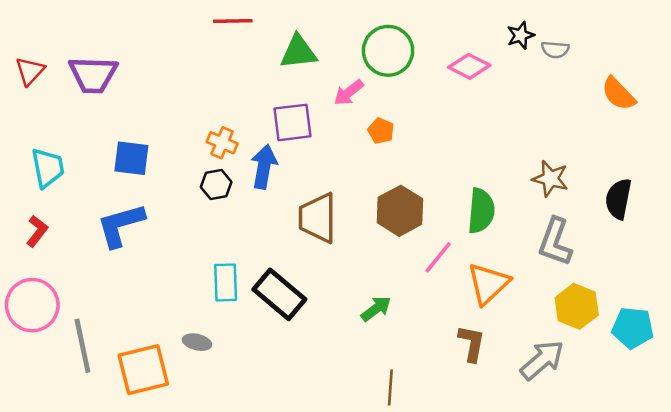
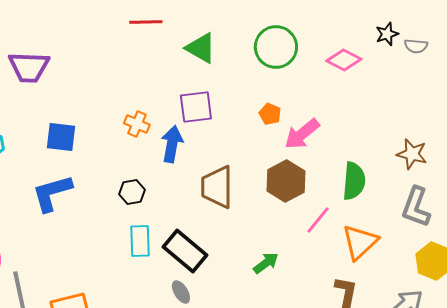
green triangle: (298, 52) -> (201, 48), turned 36
pink arrow: (349, 93) -> (302, 134), moved, size x1.4
black hexagon: (216, 185) -> (132, 192), moved
gray ellipse: (197, 342) -> (181, 292), moved, turned 45

